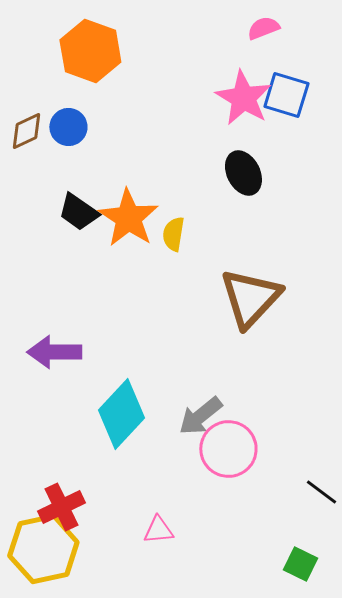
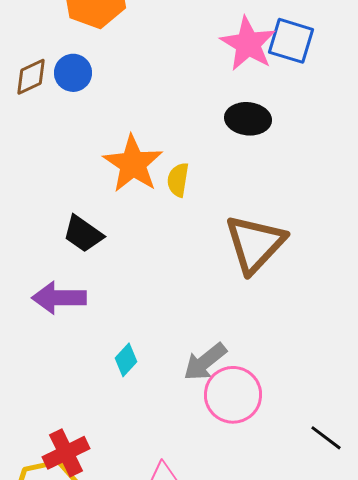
black ellipse: (243, 173) -> (248, 119), turned -57
black trapezoid: (78, 212) -> (83, 234), moved
cyan diamond: (121, 414) -> (126, 360), size x0.5

